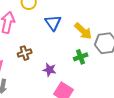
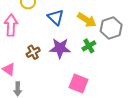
purple star: (49, 70) -> (60, 48), moved, size x1.5

